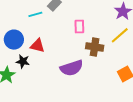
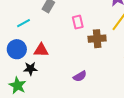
cyan line: (35, 14) -> (23, 23), moved
purple semicircle: (72, 68) -> (80, 76), moved, size x0.6

